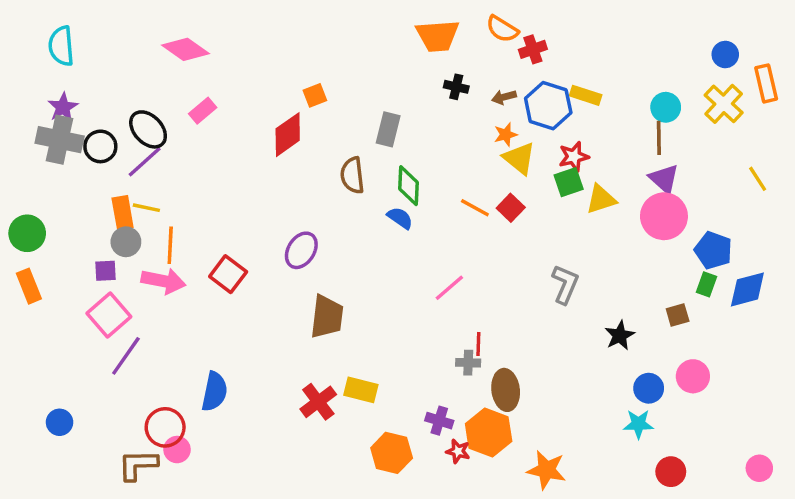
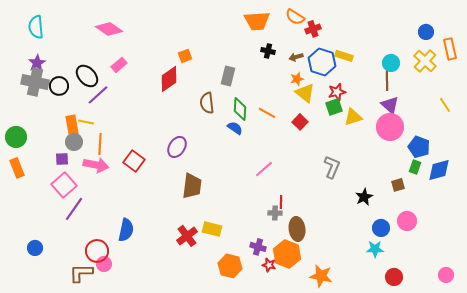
purple line: (145, 162) -> (98, 95), moved
orange line: (475, 208) -> (267, 113), moved

